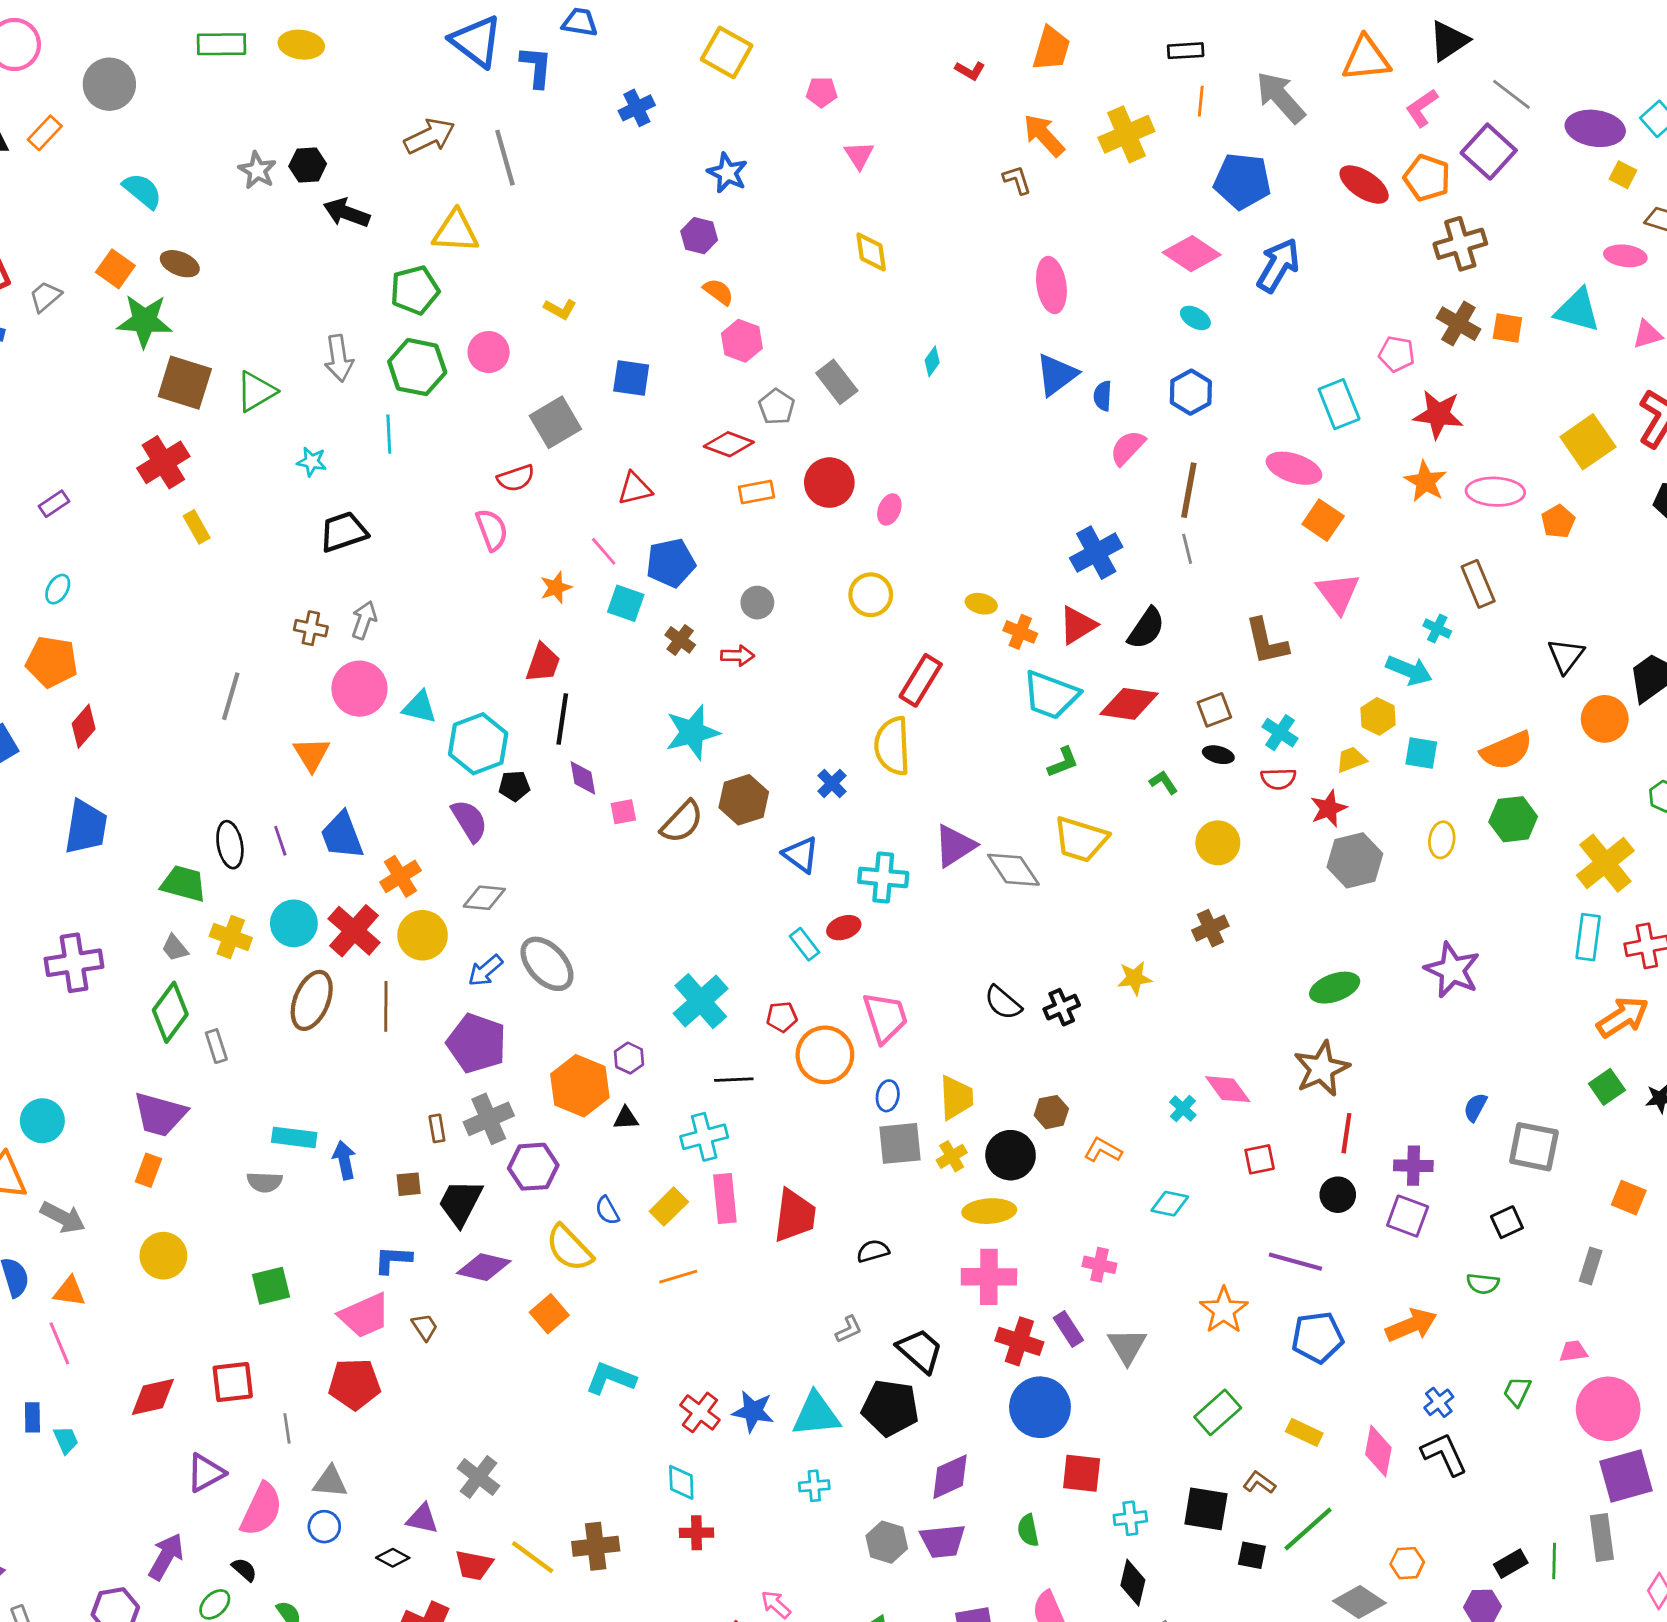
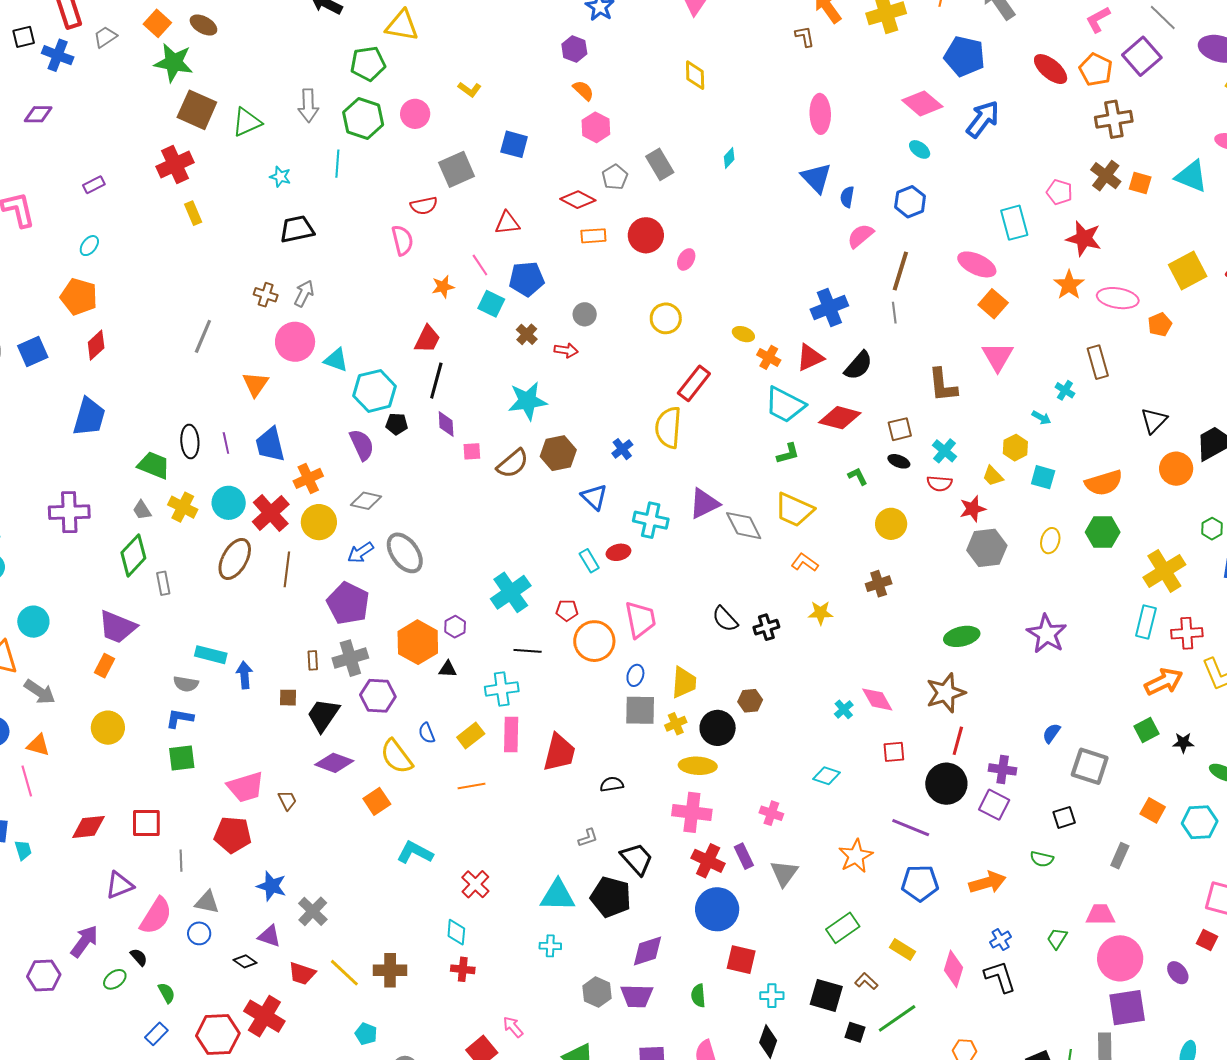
blue triangle: (1057, 375) -> (816, 178), turned -44
cyan arrow: (1409, 670) -> (1041, 418), size x0.6
yellow trapezoid: (1351, 760) -> (993, 476), turned -120
orange L-shape: (1103, 1150) -> (805, 562), moved
black circle: (1338, 1195) -> (946, 784), size x1.6
blue L-shape: (393, 1260) -> (180, 718), moved
pink trapezoid: (1573, 1351) -> (1100, 915), size x1.4
blue star: (753, 1411) -> (272, 886), moved

